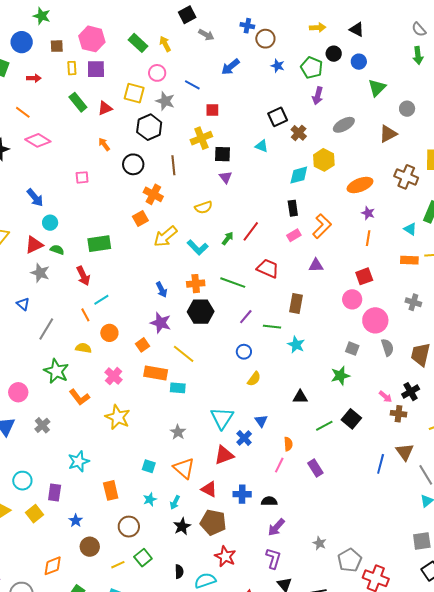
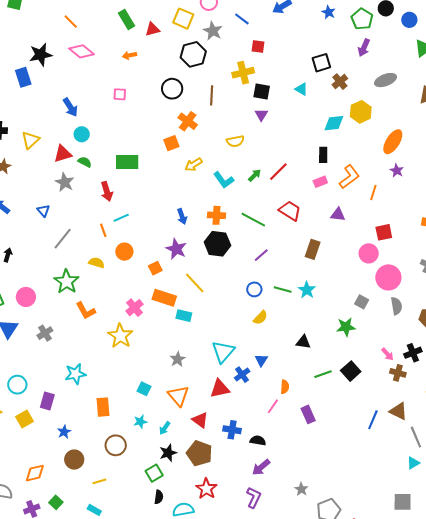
orange arrow: (104, 144) -> (129, 55), moved, turned -72
orange ellipse: (360, 185) -> (393, 142), turned -45
yellow arrow: (165, 236) -> (194, 165), size x0.7
orange line: (368, 238) -> (373, 192), moved
green line: (272, 327) -> (283, 290), moved
pink cross: (114, 376) -> (135, 308), moved
brown triangle: (405, 452) -> (398, 411), turned -36
green square: (143, 558) -> (154, 473), moved

